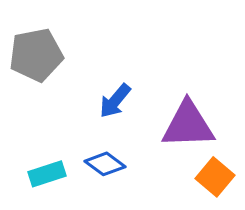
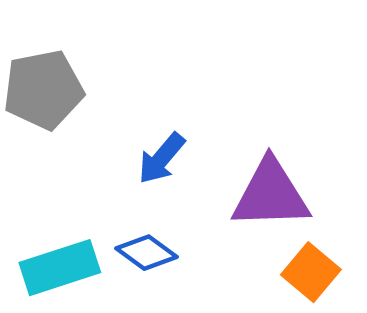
cyan rectangle: (47, 174) -> (60, 268), size x1.4

